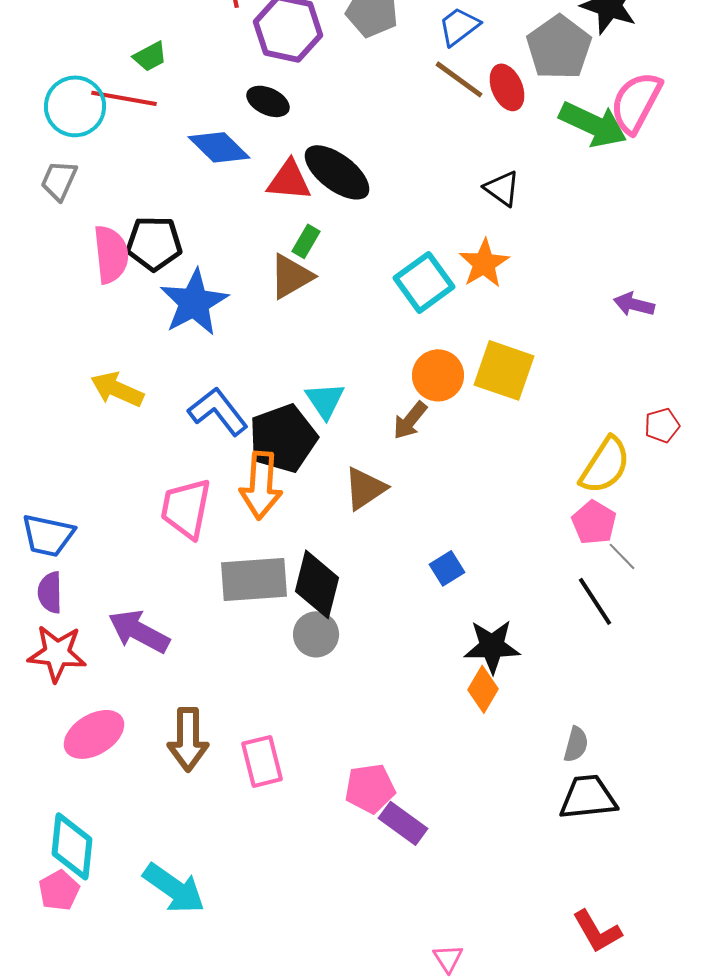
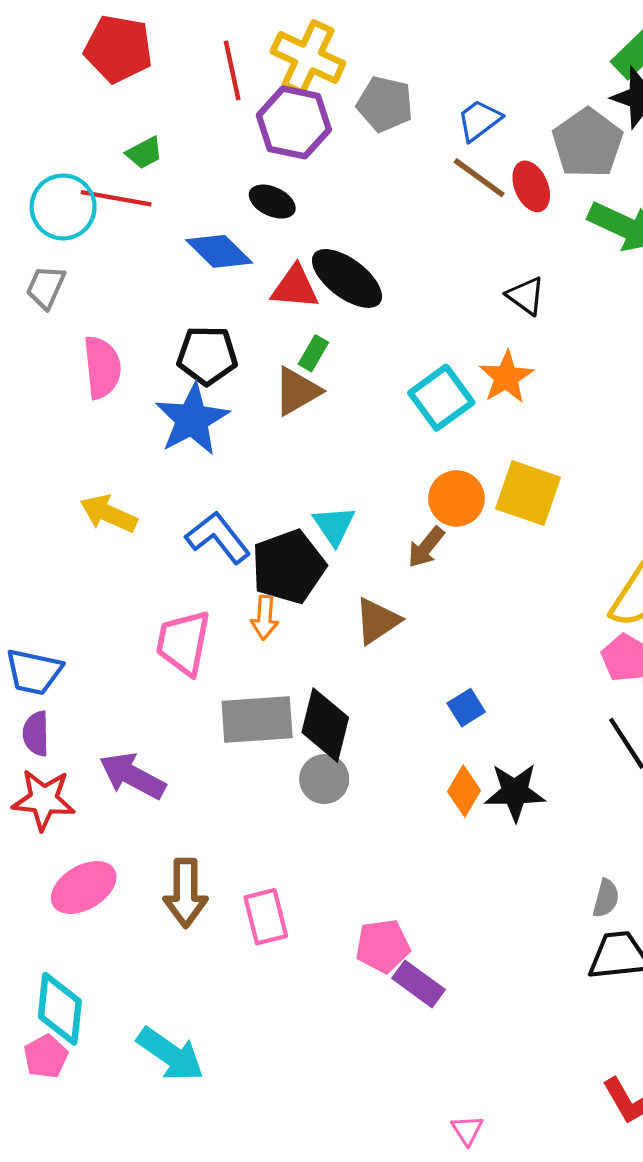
black pentagon: (154, 243) -> (207, 355), moved
orange arrow: (261, 485) -> (265, 618), size x0.6
orange diamond: (483, 689) -> (464, 791), moved

